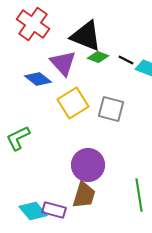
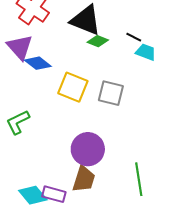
black line: (126, 60) -> (134, 37), moved
purple triangle: (63, 63) -> (20, 47), moved
yellow square: (73, 103) -> (73, 87), turned -36

